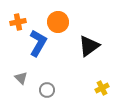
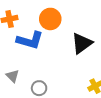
blue L-shape: (38, 43) -> (30, 40), turned 76

